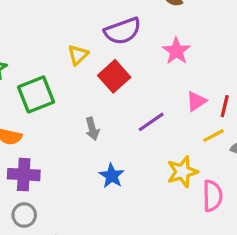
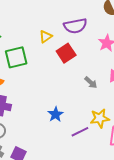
purple line: (151, 122) -> (80, 132), moved
gray arrow: (92, 129) -> (91, 83), moved, turned -40

